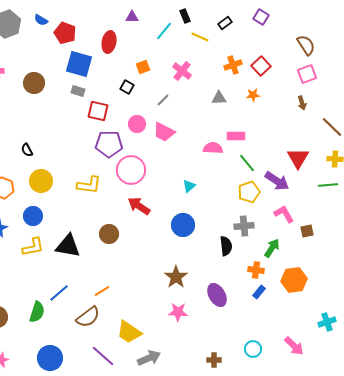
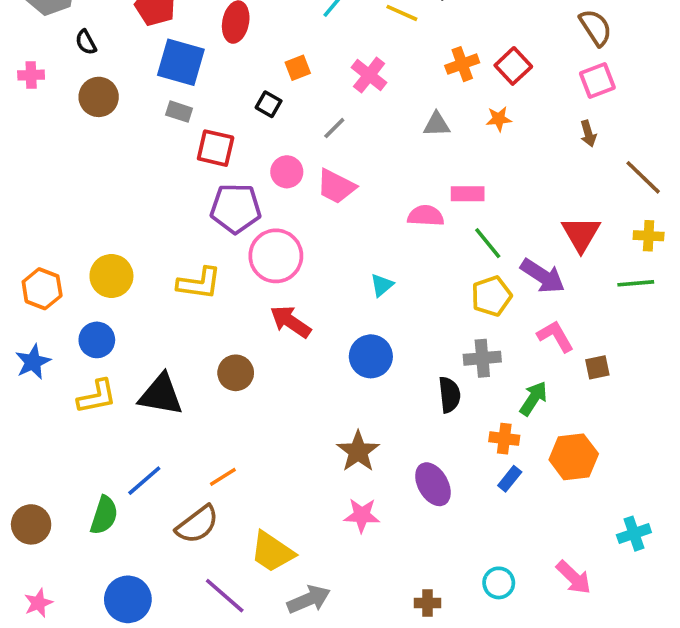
black semicircle: (27, 150) -> (86, 42), moved

